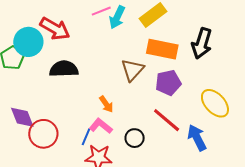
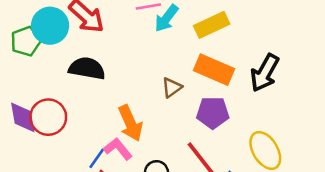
brown triangle: (132, 70) -> (172, 87), size x0.7
orange arrow: (106, 104) -> (130, 123), size x1.6
red circle: (43, 134) -> (48, 117), moved

